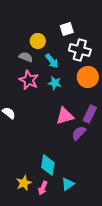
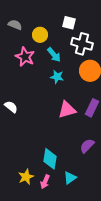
white square: (67, 29) -> (69, 23), turned 32
gray semicircle: (26, 57) -> (15, 25), moved
pink star: (29, 80) -> (25, 57), moved
purple semicircle: (79, 133) -> (87, 146), moved

